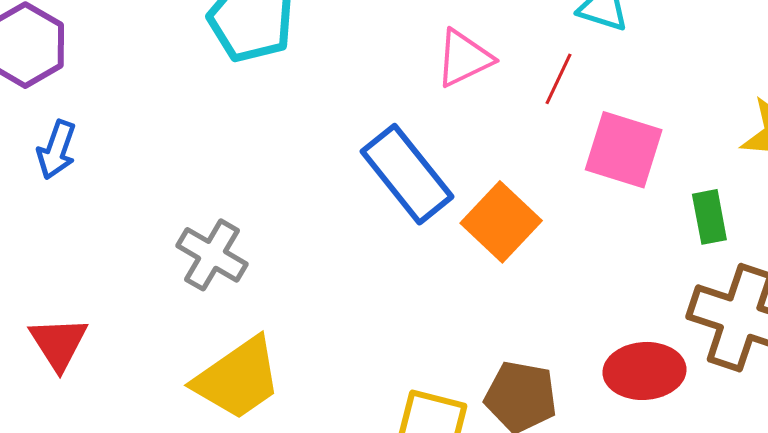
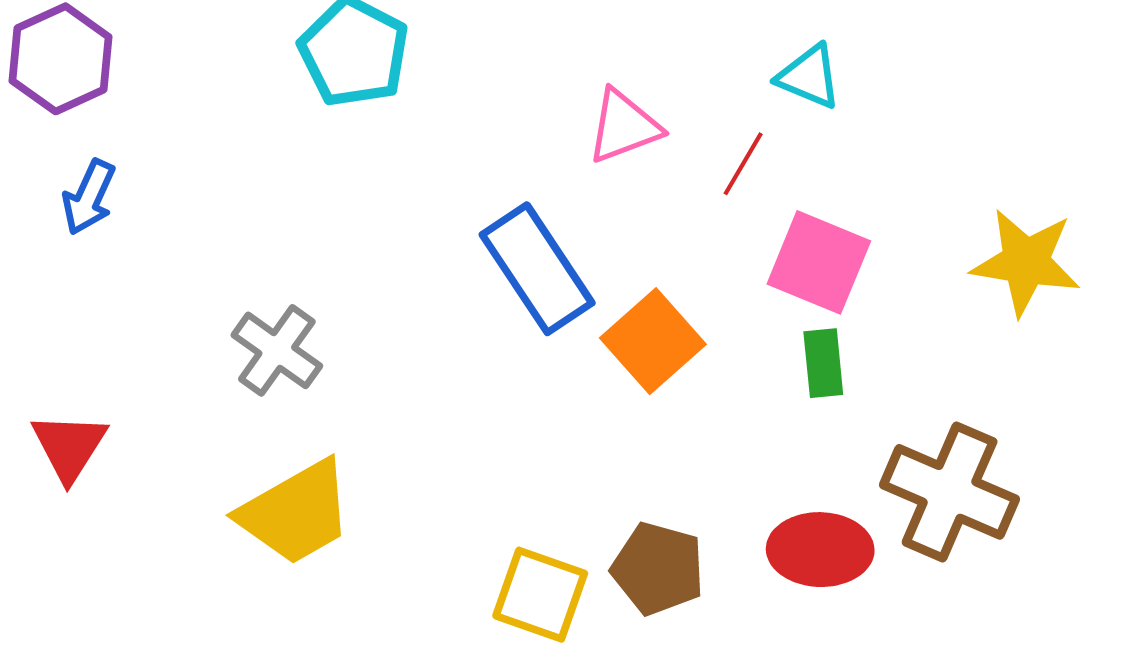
green rectangle: (709, 217) -> (823, 363), moved

